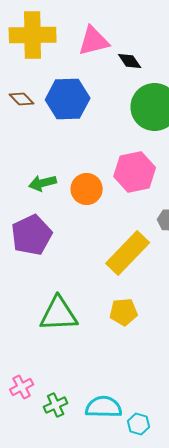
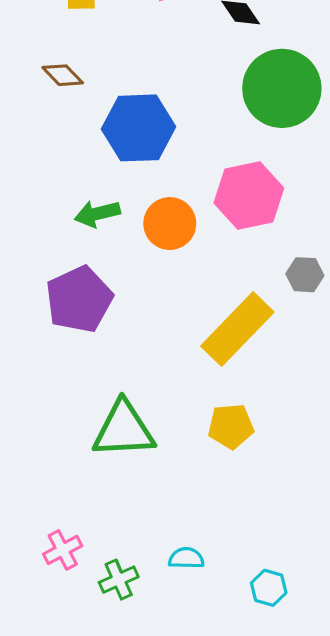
blue hexagon: (68, 99) -> (138, 128), moved
cyan semicircle: (104, 407) -> (186, 558), moved, size x0.6
cyan hexagon: (139, 424) -> (269, 588), moved

